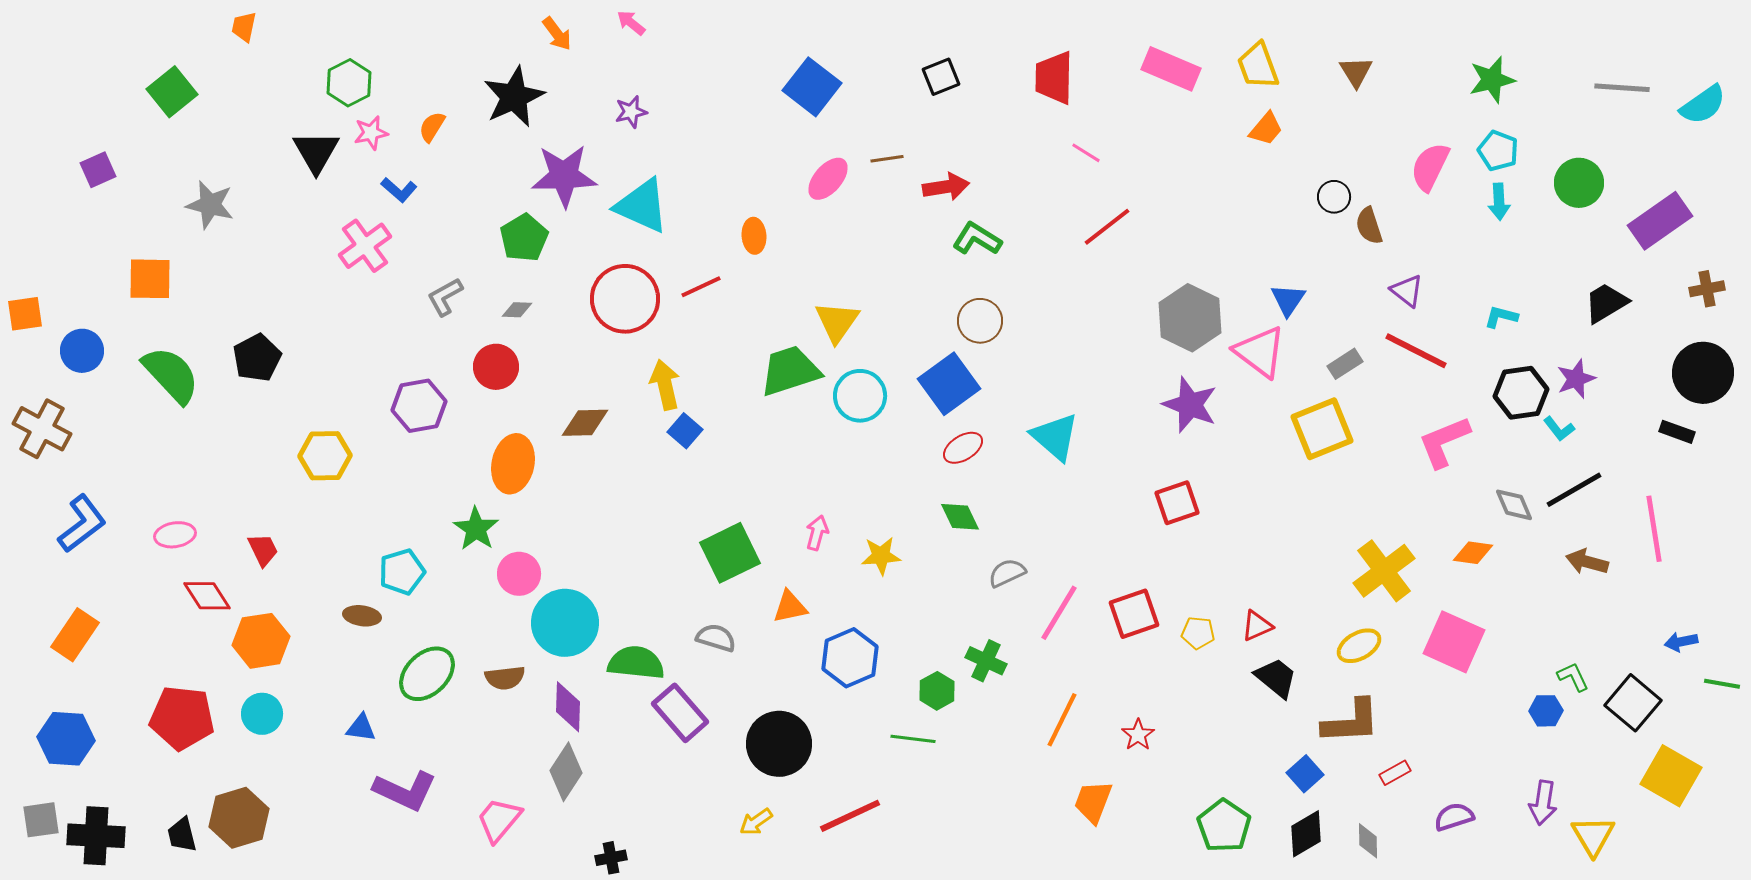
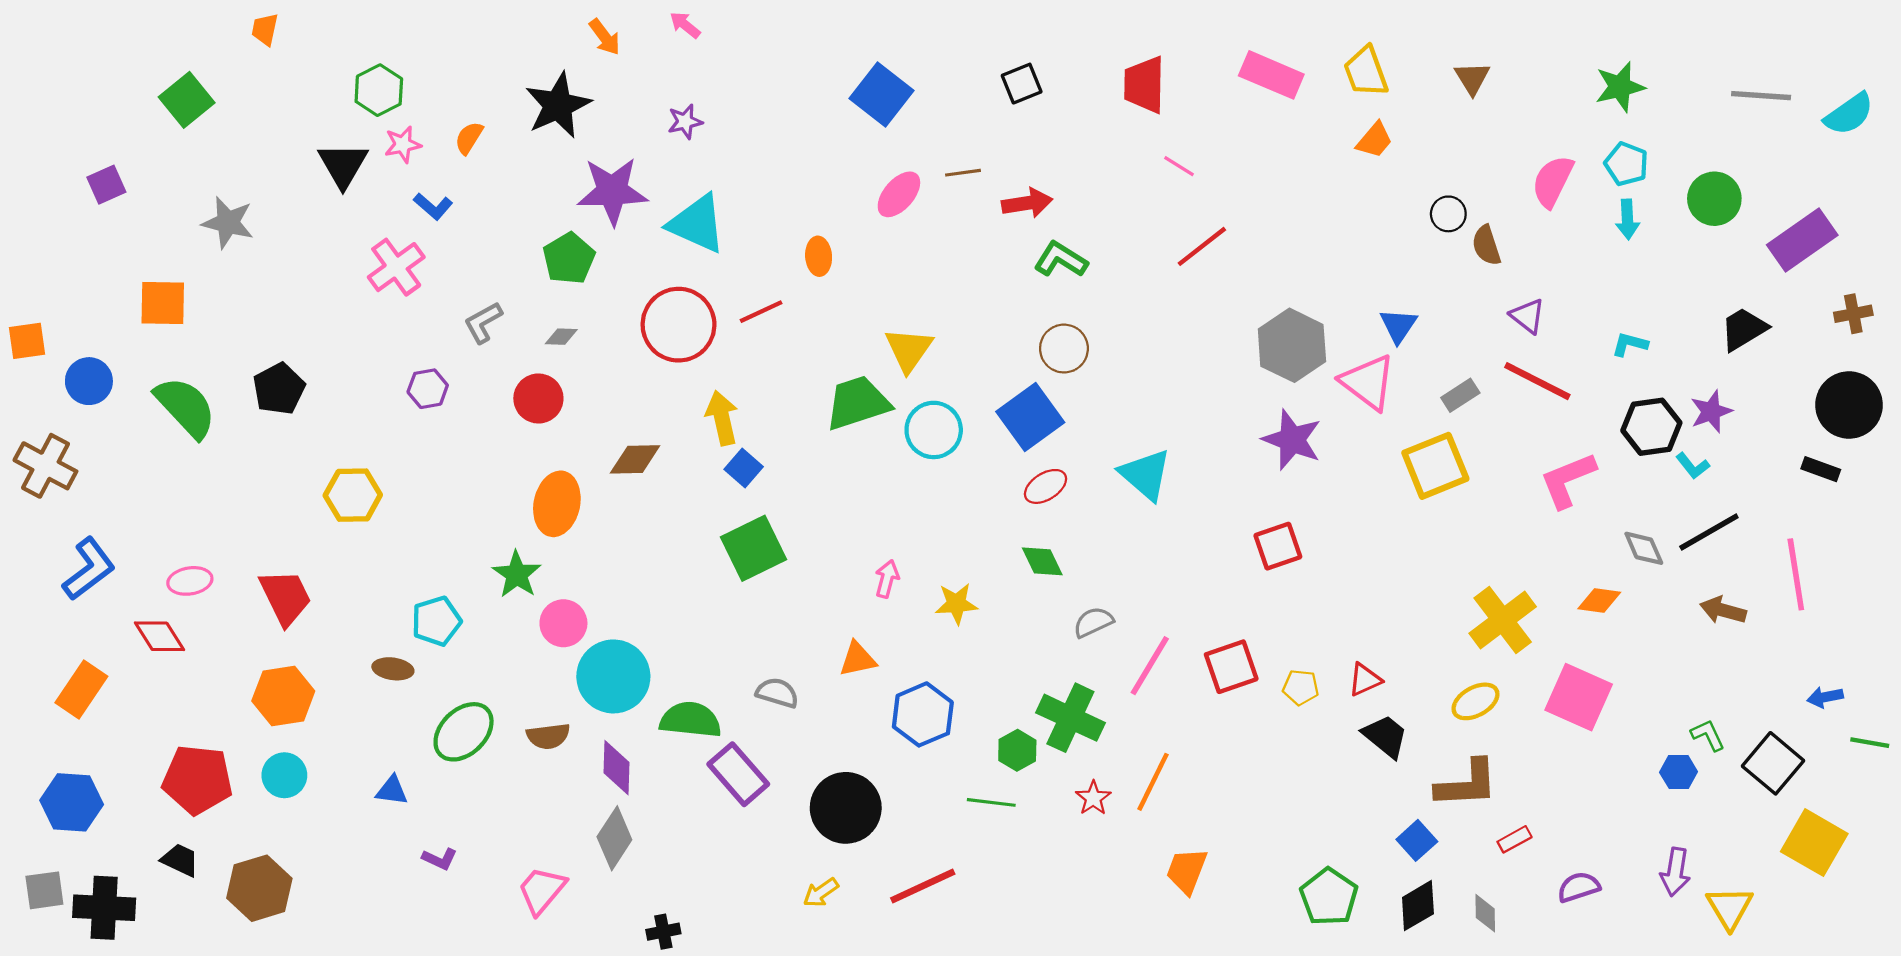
purple hexagon: (419, 406) -> (428, 389), moved, size x0.7
red trapezoid: (263, 550) -> (285, 597), size x1.6
green square: (730, 553) -> (753, 548), moved
red diamond: (207, 596) -> (159, 636), moved
green cross: (986, 661) -> (1070, 718), size x1.5
red star: (1138, 735) -> (1093, 798), moved
purple L-shape: (405, 791) -> (440, 859), size x0.5
black trapezoid: (182, 835) -> (180, 860), moved, turned 129

